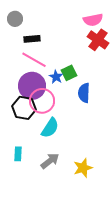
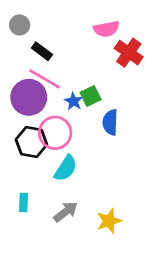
pink semicircle: (93, 20) -> (106, 29), moved
black rectangle: (32, 39) -> (42, 51), turned 42
purple circle: (32, 86) -> (29, 97), moved

